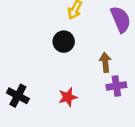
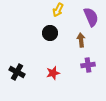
brown arrow: (105, 62) -> (81, 40), moved

